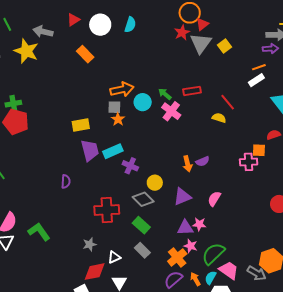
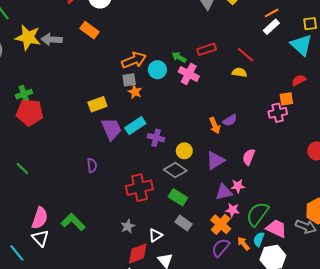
gray arrow: (43, 32) -> (52, 40), moved

